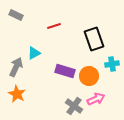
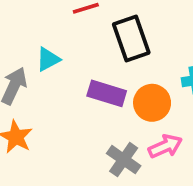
black rectangle: (94, 39) -> (131, 38), moved

